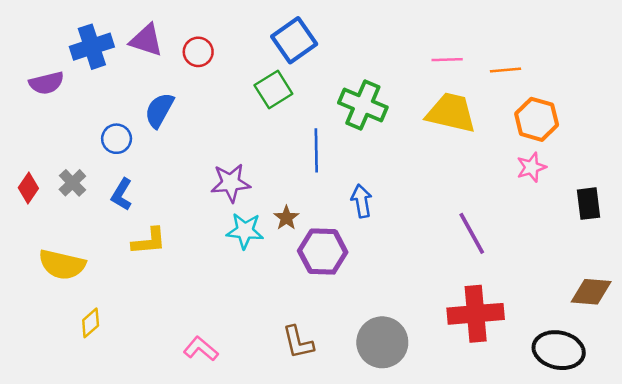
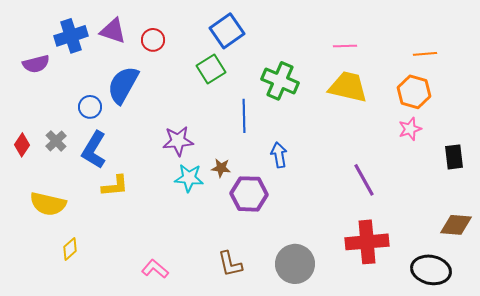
orange line: (505, 70) -> (425, 54), moved
blue semicircle: (159, 110) -> (123, 85), size x1.4
blue L-shape: (122, 194) -> (94, 150), size x1.5
brown star: (286, 218) -> (221, 168), turned -30

